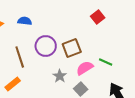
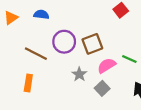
brown line: (20, 57) -> (36, 54), turned -45
orange rectangle: (13, 84) -> (28, 83), turned -42

